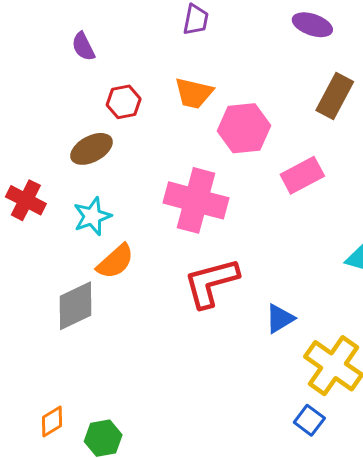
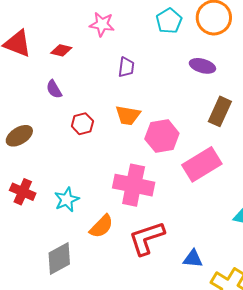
brown ellipse: (91, 149) -> (19, 136), moved
pink rectangle: (302, 175) -> (202, 164), size x1.4
orange semicircle: (115, 261) -> (101, 226), moved
blue triangle: (280, 319) -> (193, 259), turned 40

